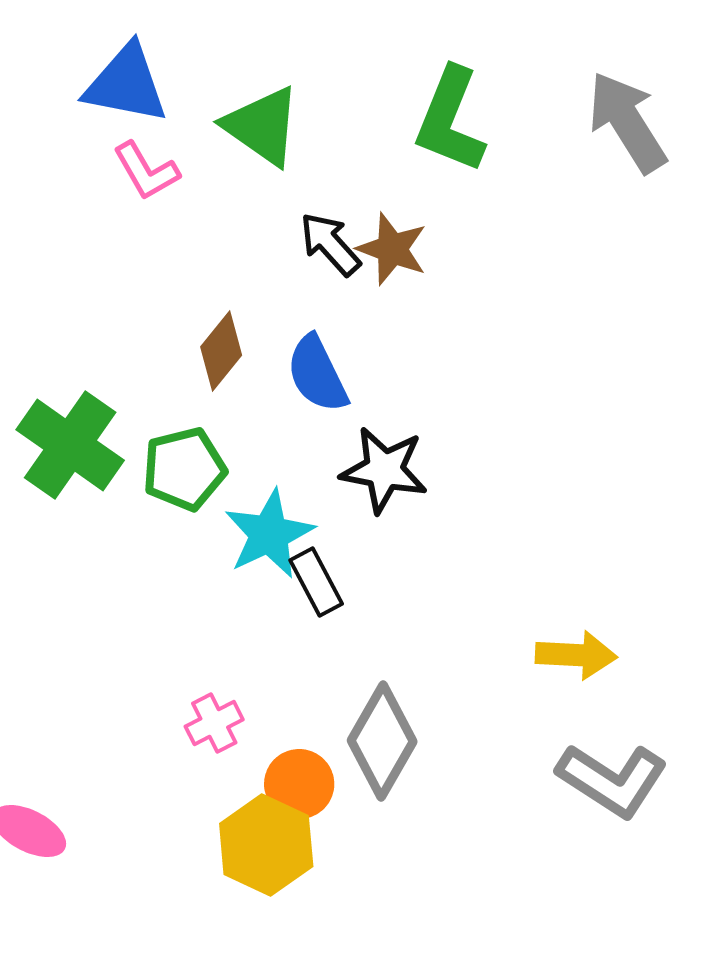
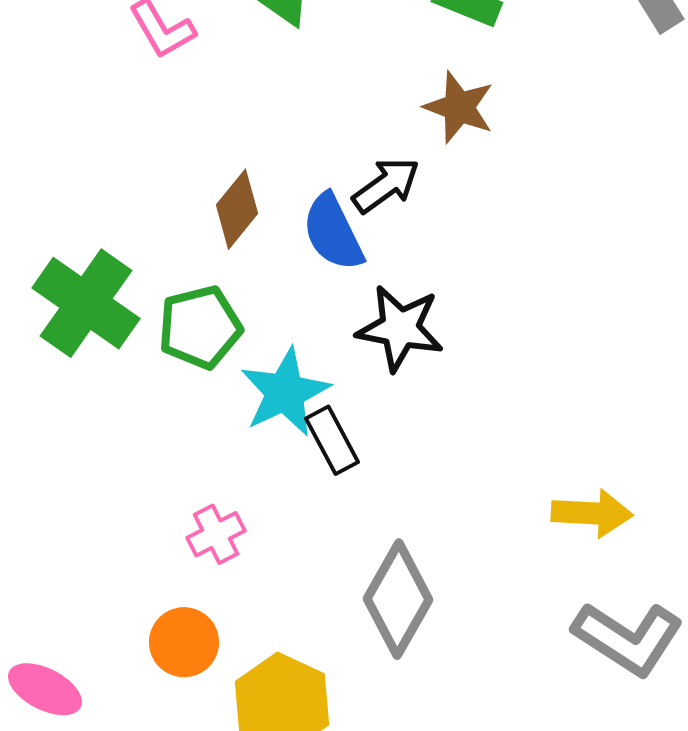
black arrow: (330, 244) -> (386, 185), moved, turned 96
brown star: (392, 249) -> (459, 107), moved
pink cross: (214, 723) -> (216, 534), moved
orange circle: (299, 784) -> (184, 642), moved

